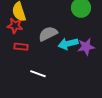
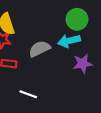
cyan arrow: (68, 44) -> (69, 41), moved

